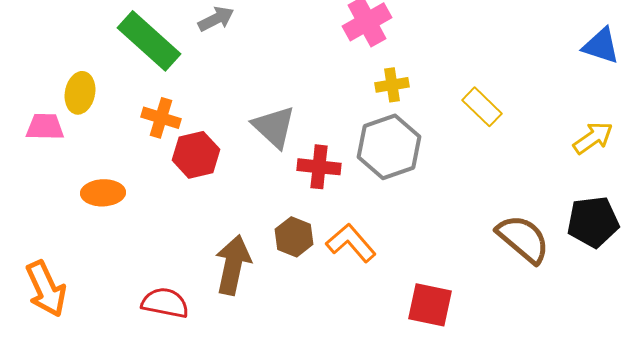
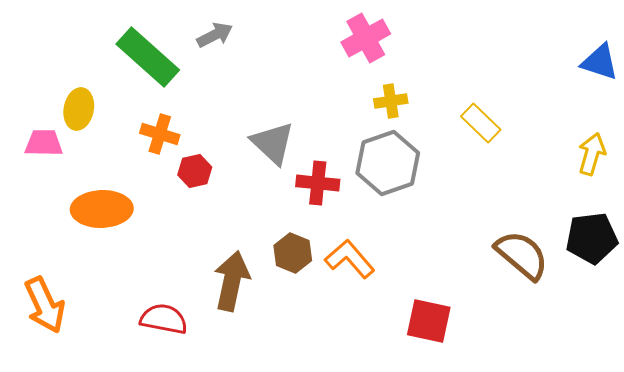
yellow arrow: (593, 138) -> (592, 154), turned -39
red hexagon: (196, 155) -> (195, 171), size x0.7
orange ellipse: (103, 193) -> (102, 209), size x1.4

